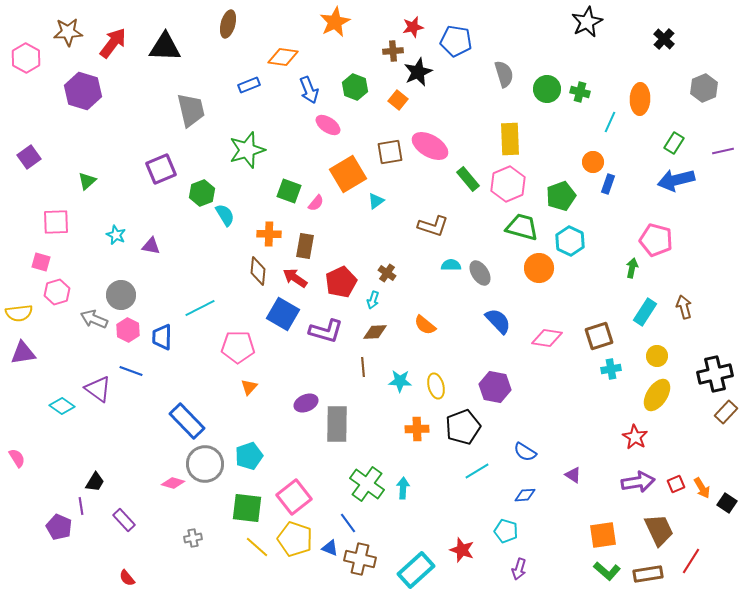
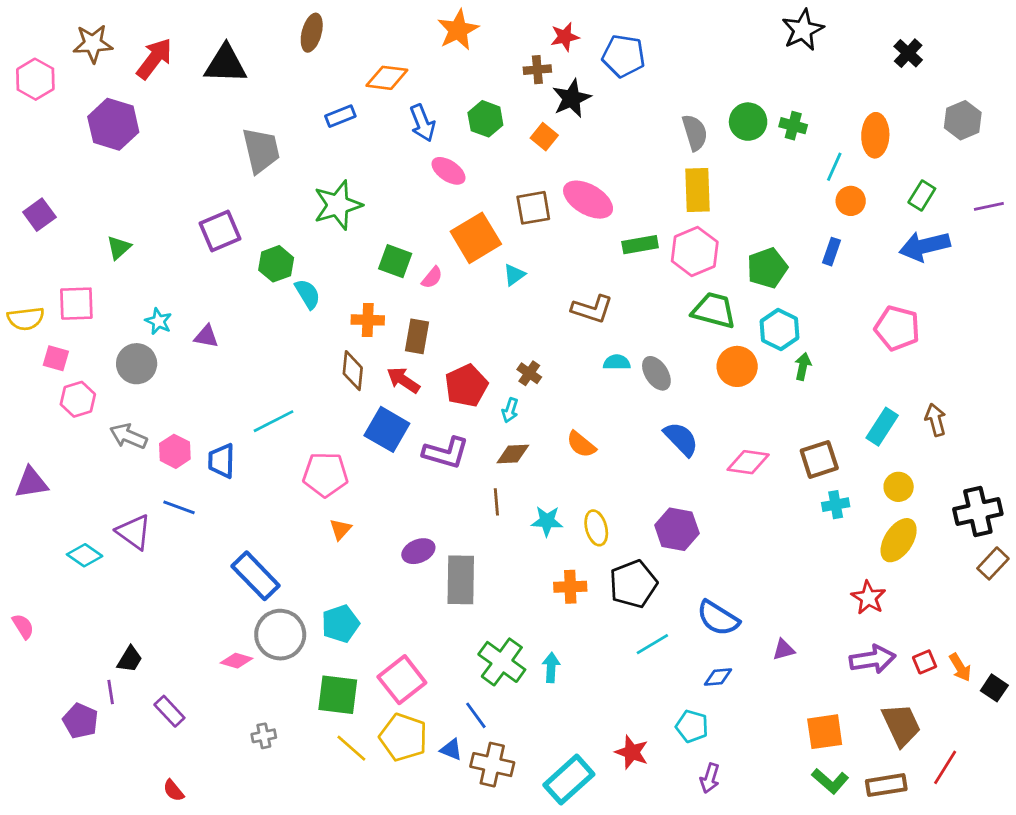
gray semicircle: (504, 74) -> (695, 133), moved
orange circle: (593, 162) -> (851, 201), moved
green rectangle: (468, 179) -> (640, 245), turned -60
green arrow: (632, 268) -> (803, 366), moved
gray circle: (121, 295) -> (137, 364), moved
yellow semicircle: (19, 313) -> (26, 319), moved
blue semicircle: (525, 452) -> (718, 618), size x1.4
purple triangle: (573, 475) -> (784, 650), turned -48

